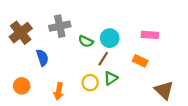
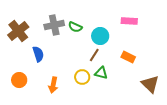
pink rectangle: (150, 35) -> (129, 21), moved
green semicircle: (86, 41) -> (75, 27), moved
green triangle: (111, 78) -> (101, 73), turned 48

